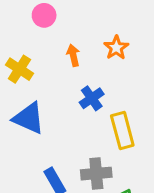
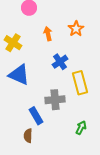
gray cross: (96, 174) -> (55, 100), moved

